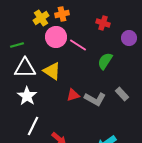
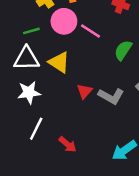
green line: (17, 45) -> (31, 31), moved
red triangle: (73, 95) -> (84, 91), turned -32
white star: (27, 96) -> (29, 92), turned 30

